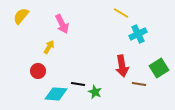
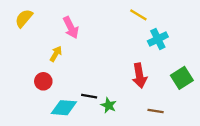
brown line: (139, 84) -> (156, 111), moved

